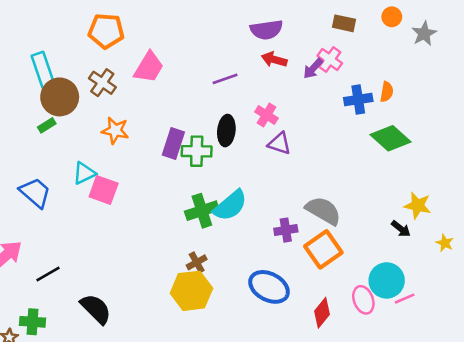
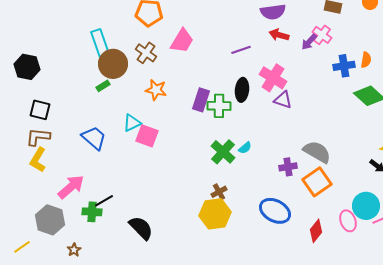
pink cross: (266, 115) -> (273, 78), size x1.5
cyan semicircle: (230, 205) -> (245, 148), size x0.5
green cross: (202, 211) -> (223, 152), turned -30
green cross: (33, 322) -> (92, 212), moved

